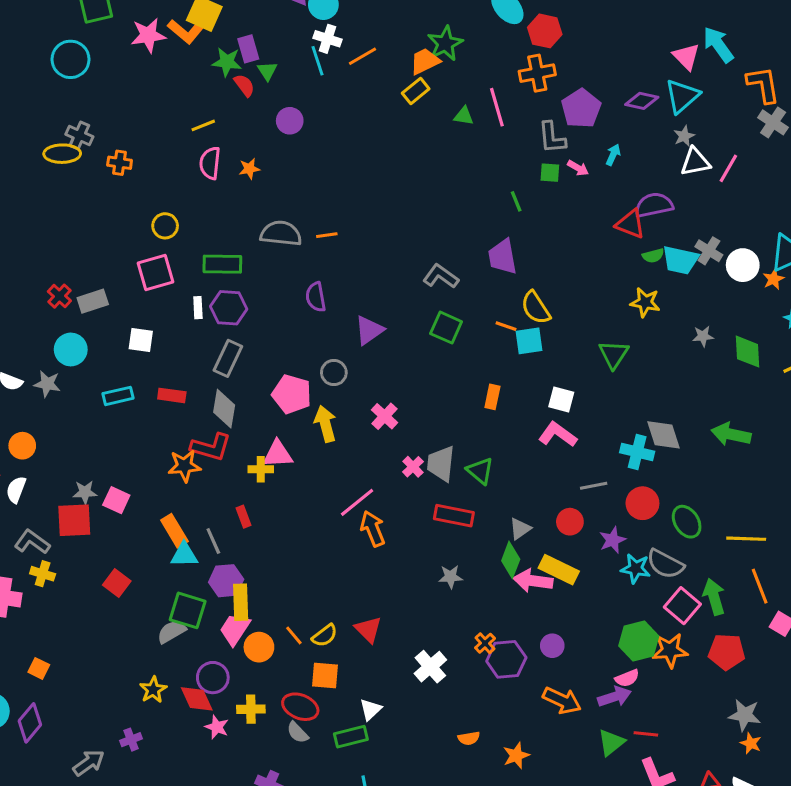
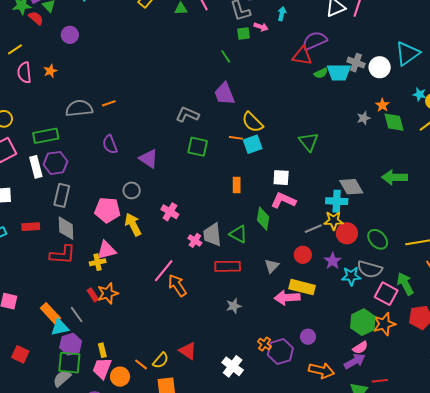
orange star: (773, 279) -> (382, 105), moved
yellow star: (645, 302) -> (334, 221), moved
white rectangle: (198, 308) -> (36, 167), size x1.5
purple triangle: (369, 330) -> (149, 159), turned -40
orange star: (184, 466) -> (108, 293), moved
green diamond: (511, 560) -> (263, 219), moved
purple hexagon: (226, 581) -> (71, 344), moved
yellow rectangle: (241, 602) -> (102, 350), size x0.6

